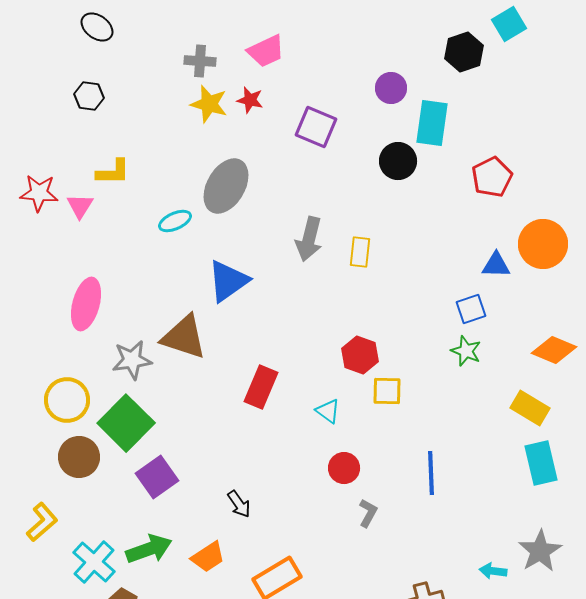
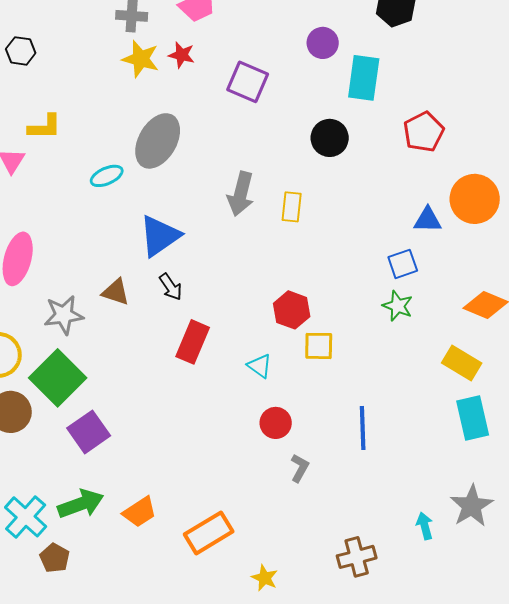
black circle: (398, 161) -> (330, 138), moved
brown triangle: (184, 337) -> (116, 292), size x0.6
black arrow: (239, 504) -> (171, 287), moved
cyan arrow: (493, 571) -> (425, 526), turned 68

